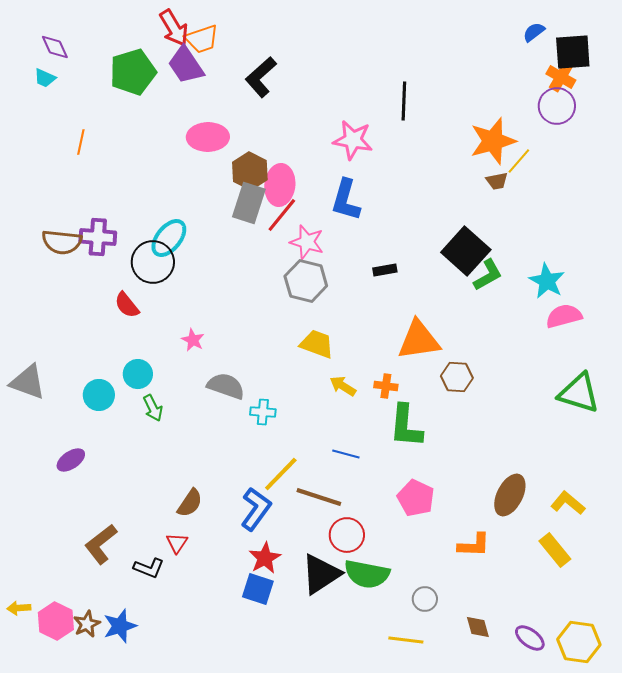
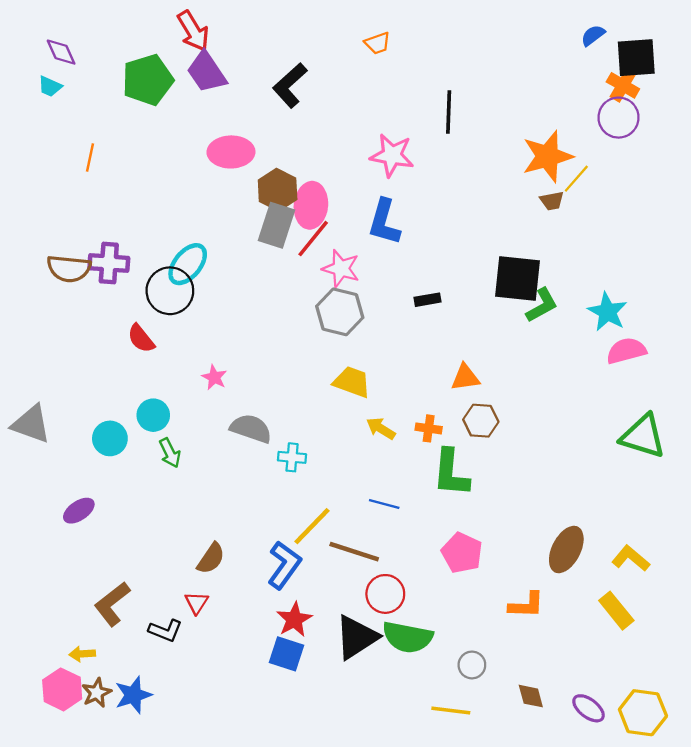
orange trapezoid: (202, 39) -> (378, 43), moved, size x0.7
black square: (466, 251) -> (517, 279), turned -36
orange triangle: (419, 340) -> (465, 377), size x0.6
brown hexagon: (457, 377) -> (481, 421), moved
yellow arrow: (19, 608) -> (82, 654), moved

